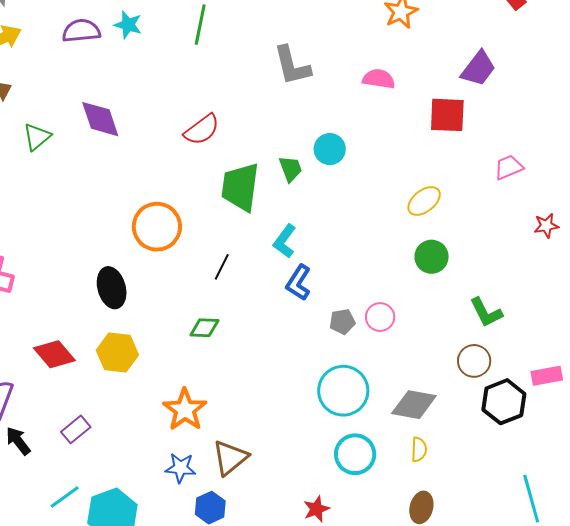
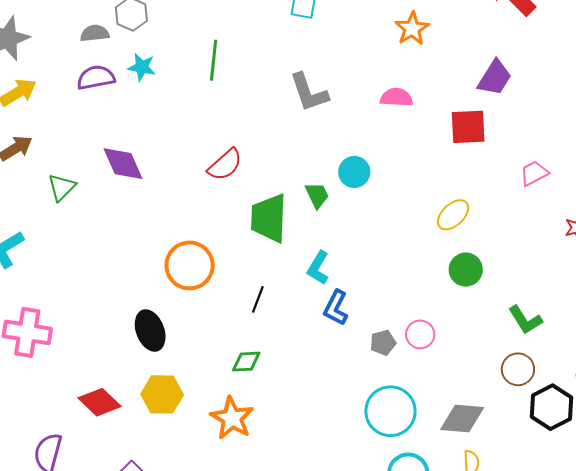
orange star: (185, 410) -> (232, 418), moved

